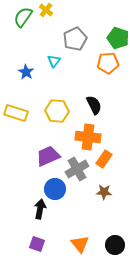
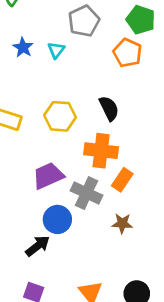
orange pentagon: (108, 63) -> (128, 53), turned 30
blue star: (26, 72) -> (23, 47), moved
gray cross: (77, 169) -> (86, 193), turned -35
black arrow: (40, 209) -> (38, 246), turned 42

